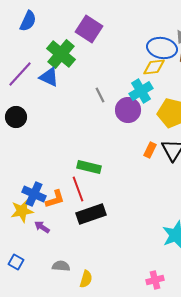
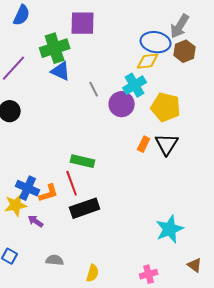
purple square: (89, 29) -> (83, 23), turned -32
green cross: (61, 54) -> (55, 48), turned 32
blue triangle: (49, 77) -> (61, 71), moved
yellow semicircle: (86, 279) -> (93, 273), moved

